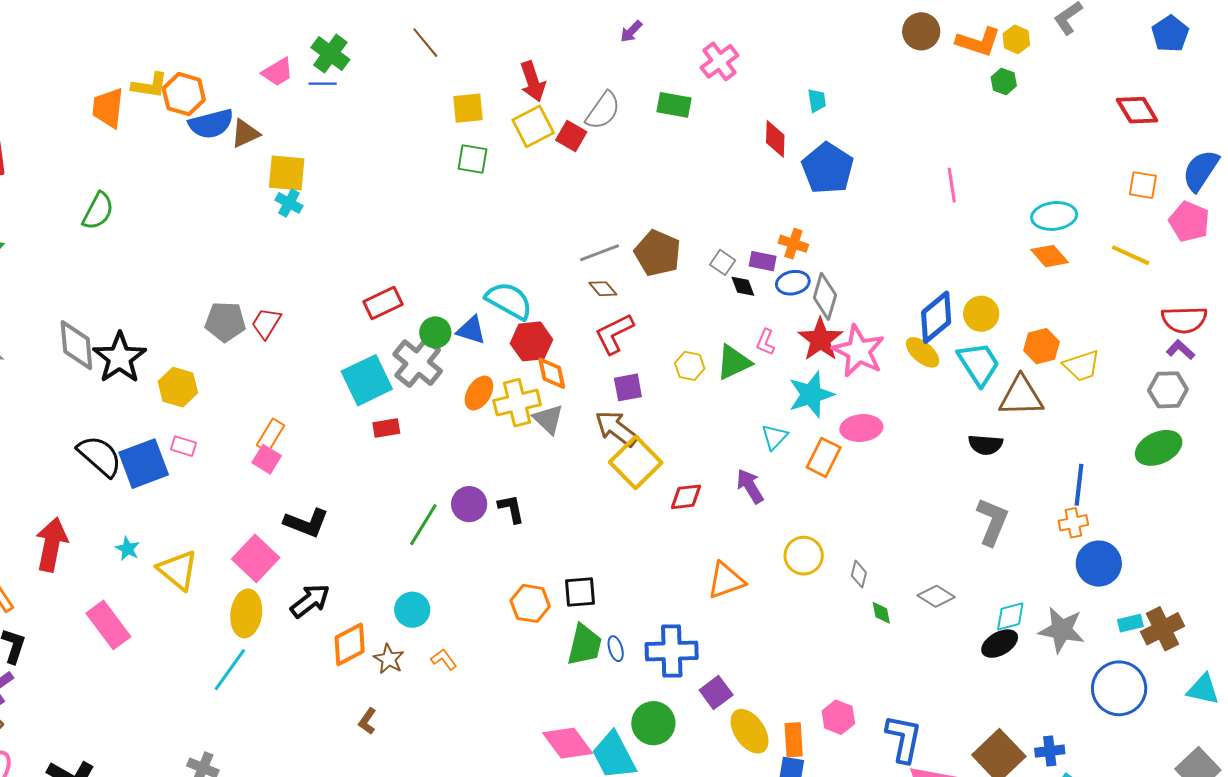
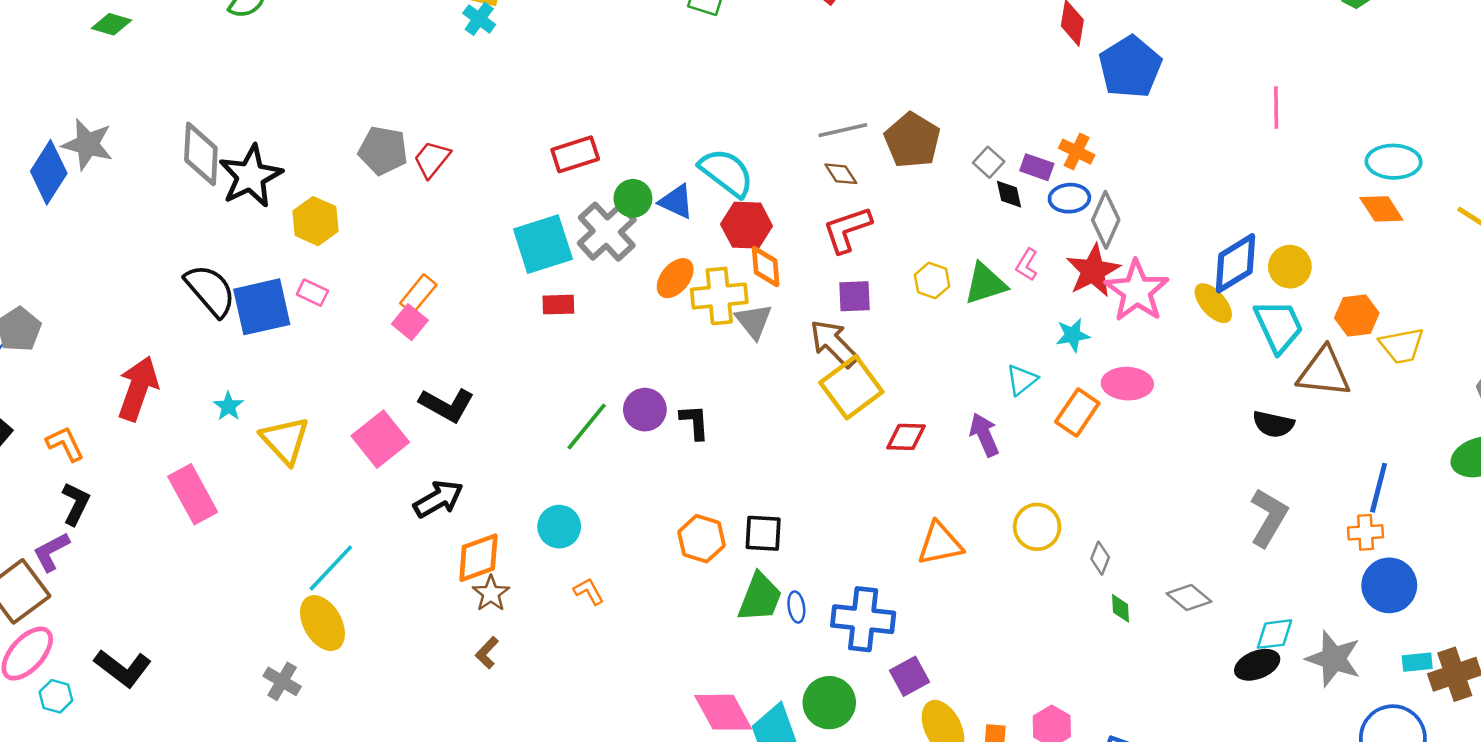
cyan star: (811, 395) -> (1073, 335), size x0.6
yellow ellipse: (246, 613) -> (323, 623), moved, turned -45
brown star: (389, 659) -> (491, 593), moved

